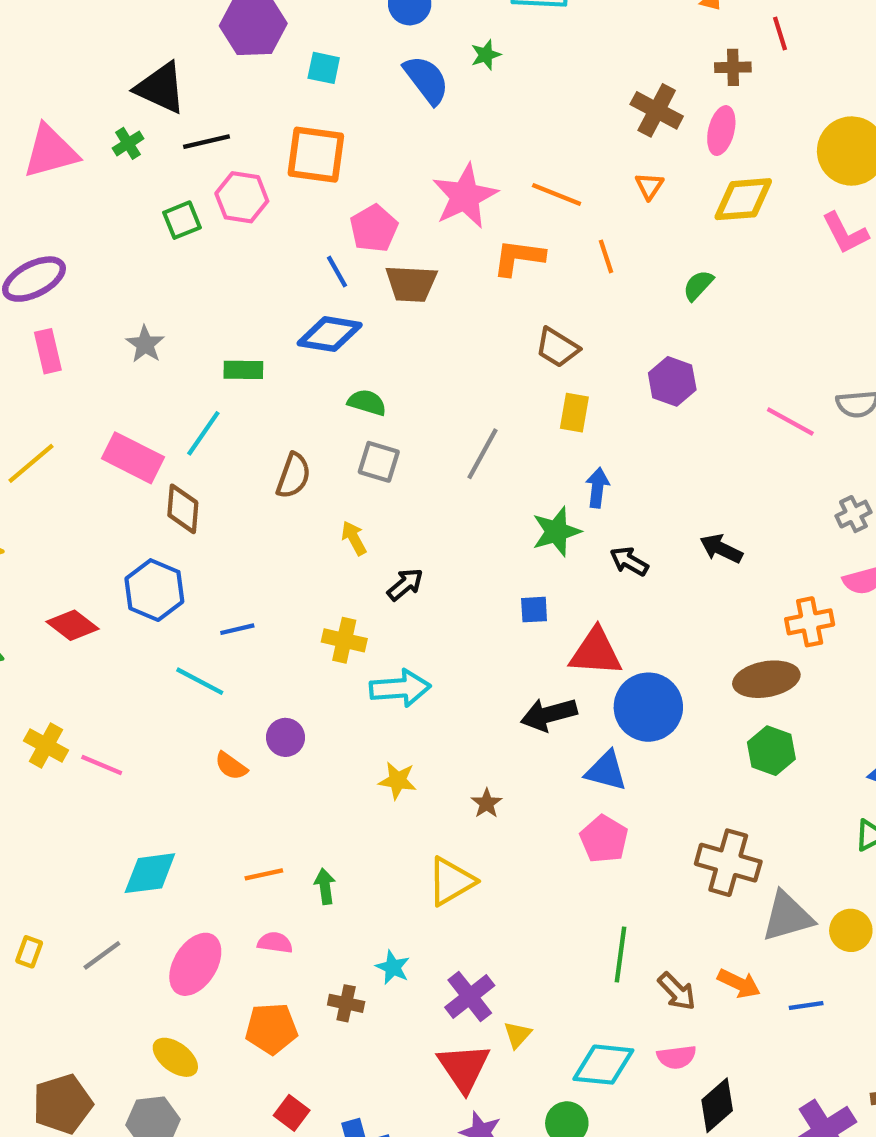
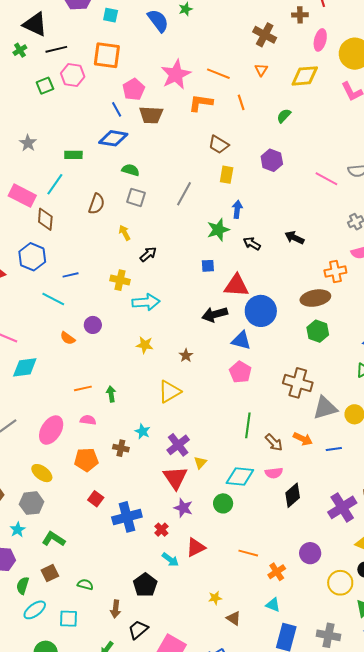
pink ellipse: (721, 131) -> (320, 40), moved
cyan diamond: (150, 873) -> (25, 367), moved

